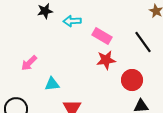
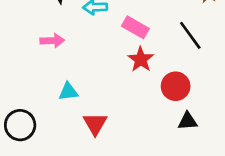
red star: (106, 60) -> (141, 59), turned -30
pink arrow: (29, 63) -> (52, 41), moved, turned -138

